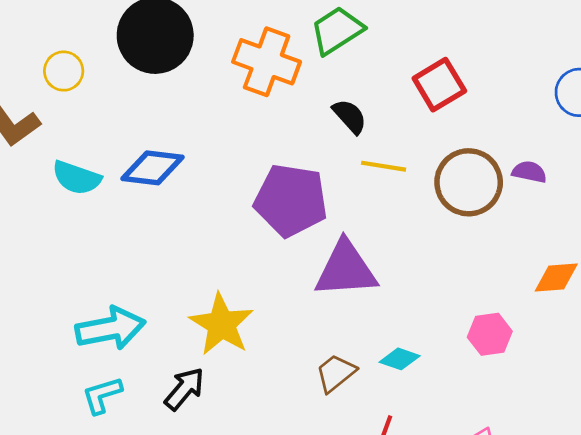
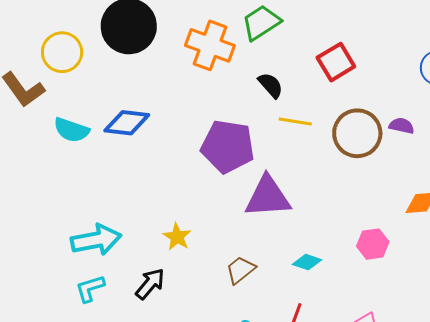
yellow circle: (64, 71) -> (62, 52), size x1.4
yellow star: (221, 324) -> (177, 237), size x0.6
brown trapezoid: (336, 373) -> (240, 270), moved

